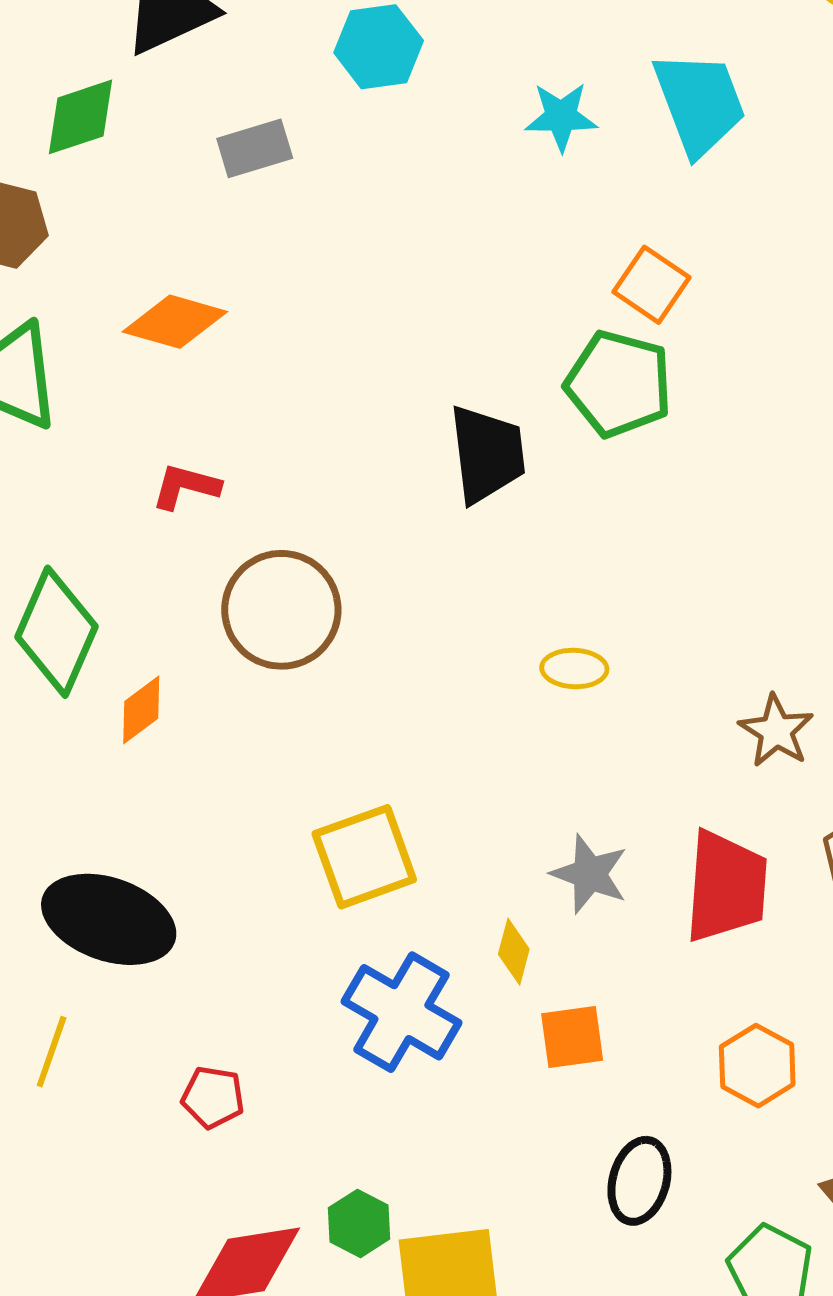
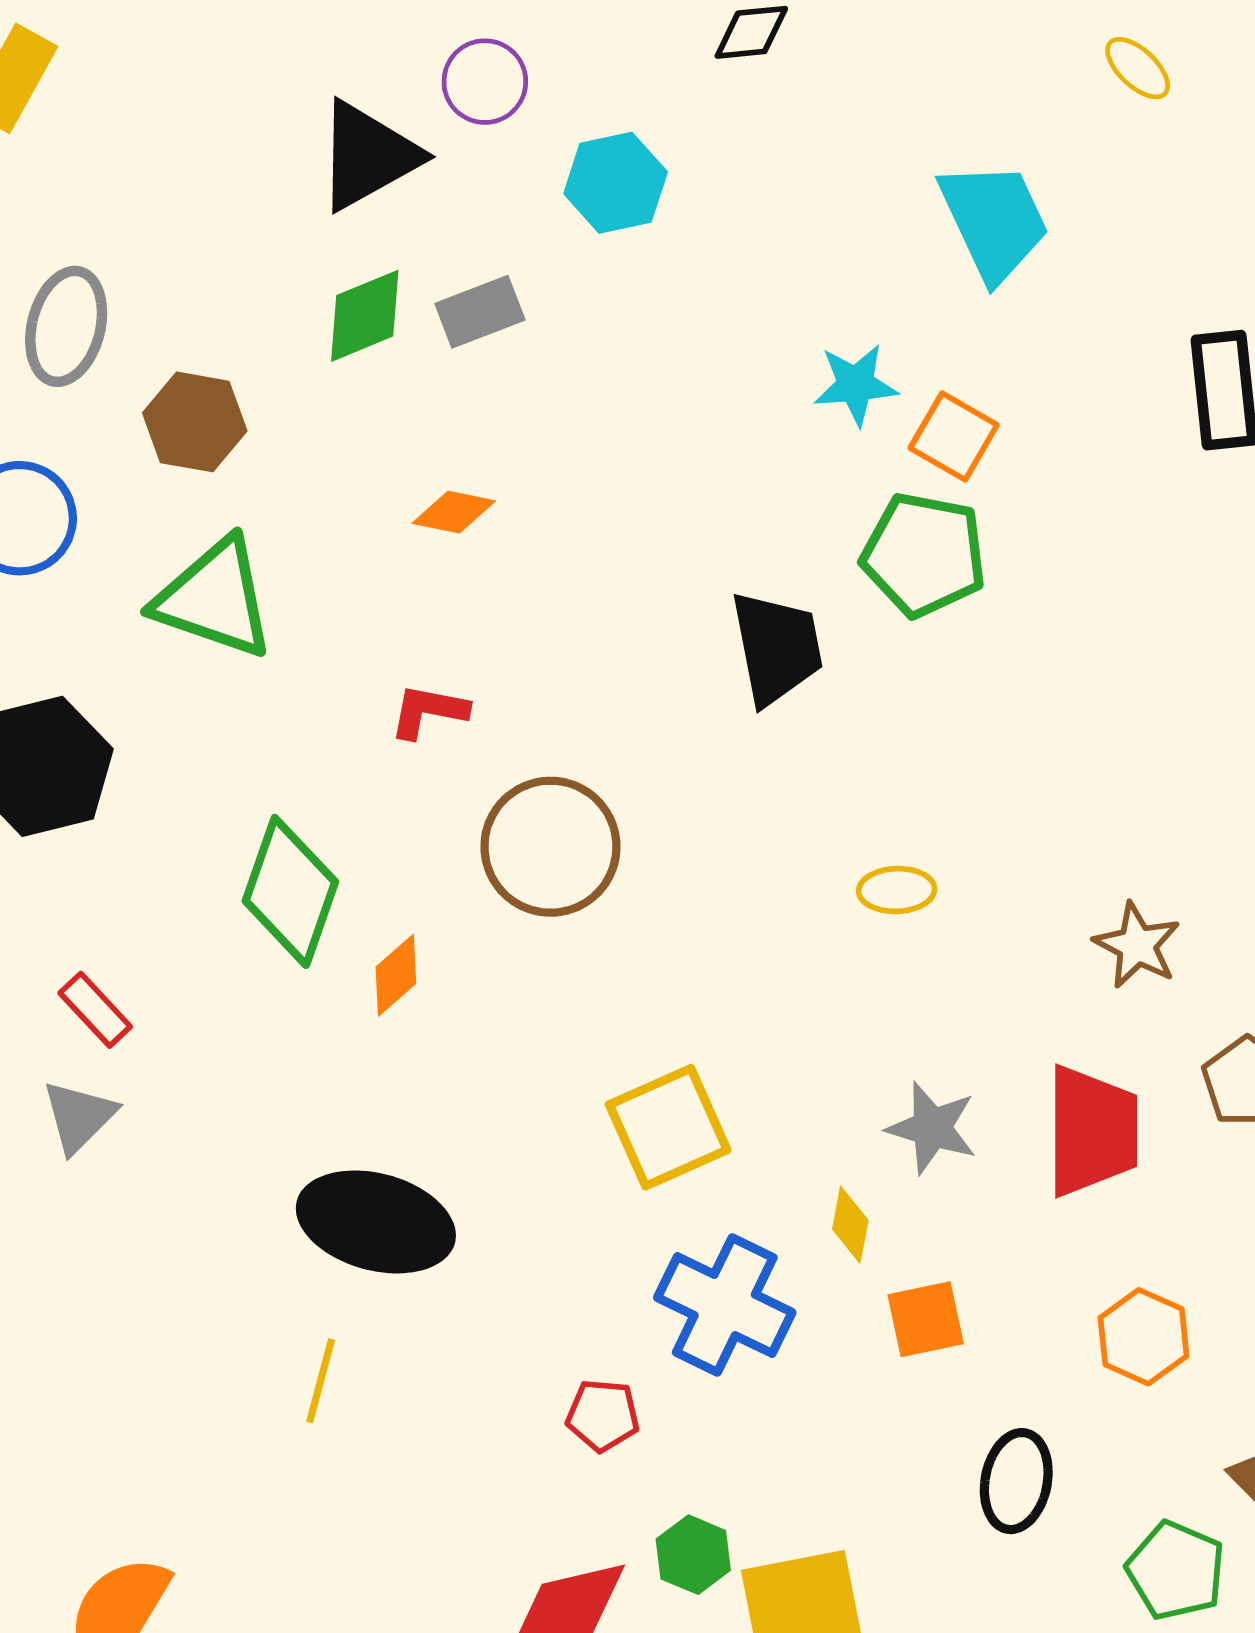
green diamond: (80, 117) -> (365, 316), moved
cyan star: (561, 117) -> (856, 385), moved
orange diamond: (175, 322) -> (454, 512), moved, size x0.7
red pentagon: (213, 1097) -> (603, 1415), moved

